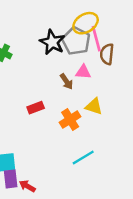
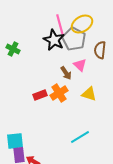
pink line: (96, 39) -> (60, 25), moved
pink triangle: (83, 72) -> (80, 65), turned 40
orange cross: (70, 120) -> (59, 93), moved

